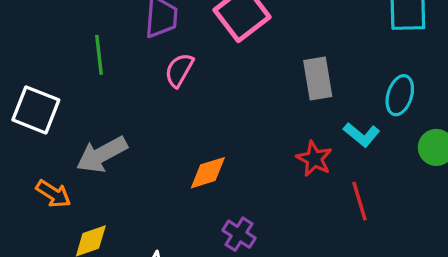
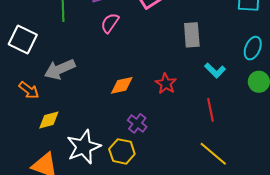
cyan ellipse: (400, 95) -> (253, 48), moved
red star: (314, 159) -> (166, 84), moved

